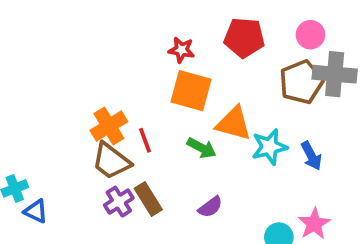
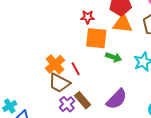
orange triangle: (234, 123) -> (123, 24), moved
green arrow: (202, 148) -> (114, 57), moved
purple semicircle: (210, 207) -> (117, 99), size x1.6

